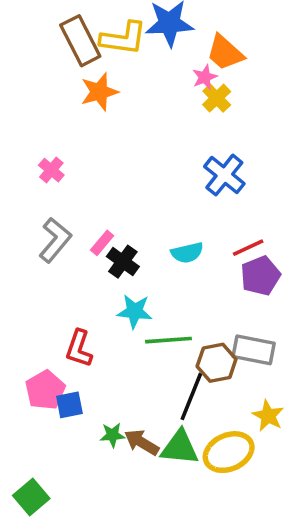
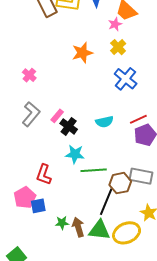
orange star: (99, 92) -> (82, 53), moved
yellow cross: (217, 98) -> (118, 47), moved
brown arrow: (142, 442) -> (78, 227), turned 42

